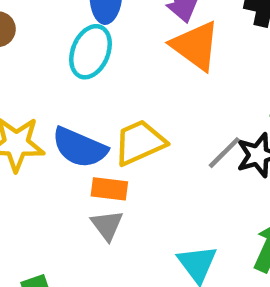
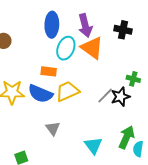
cyan ellipse: (91, 52) -> (66, 48), moved
orange rectangle: (109, 189) -> (49, 71), moved

